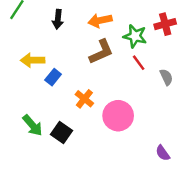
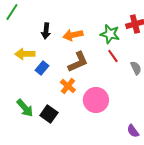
black arrow: (58, 19) -> (46, 31), moved
orange arrow: (100, 20) -> (73, 35), moved
brown L-shape: (101, 52) -> (78, 62), moved

